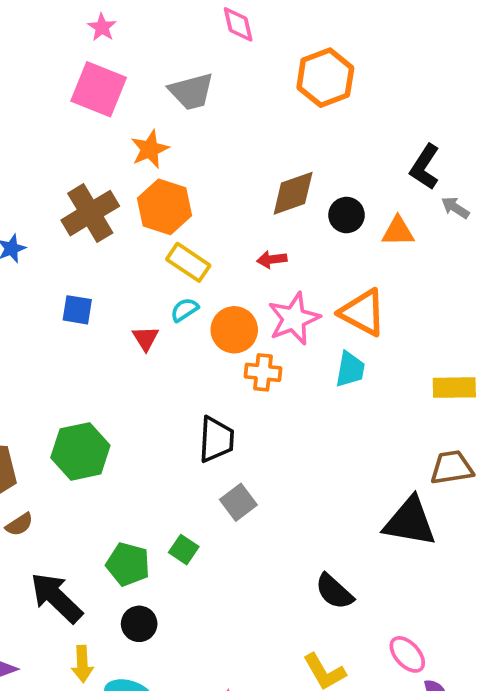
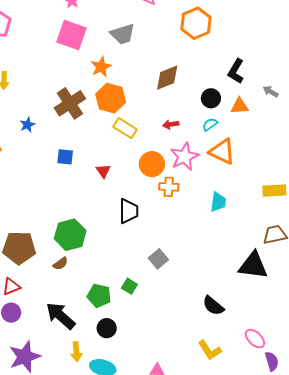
black L-shape: (425, 167) -> (236, 71), moved
brown diamond: (293, 193) -> (167, 78), moved
cyan semicircle: (184, 310) -> (210, 124), moved
cyan trapezoid: (350, 369) -> (218, 202), moved
black trapezoid: (216, 439) -> (129, 211), moved
brown semicircle: (19, 524) -> (60, 264), moved

